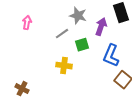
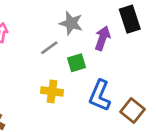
blue L-shape: (111, 56) -> (100, 96), moved

